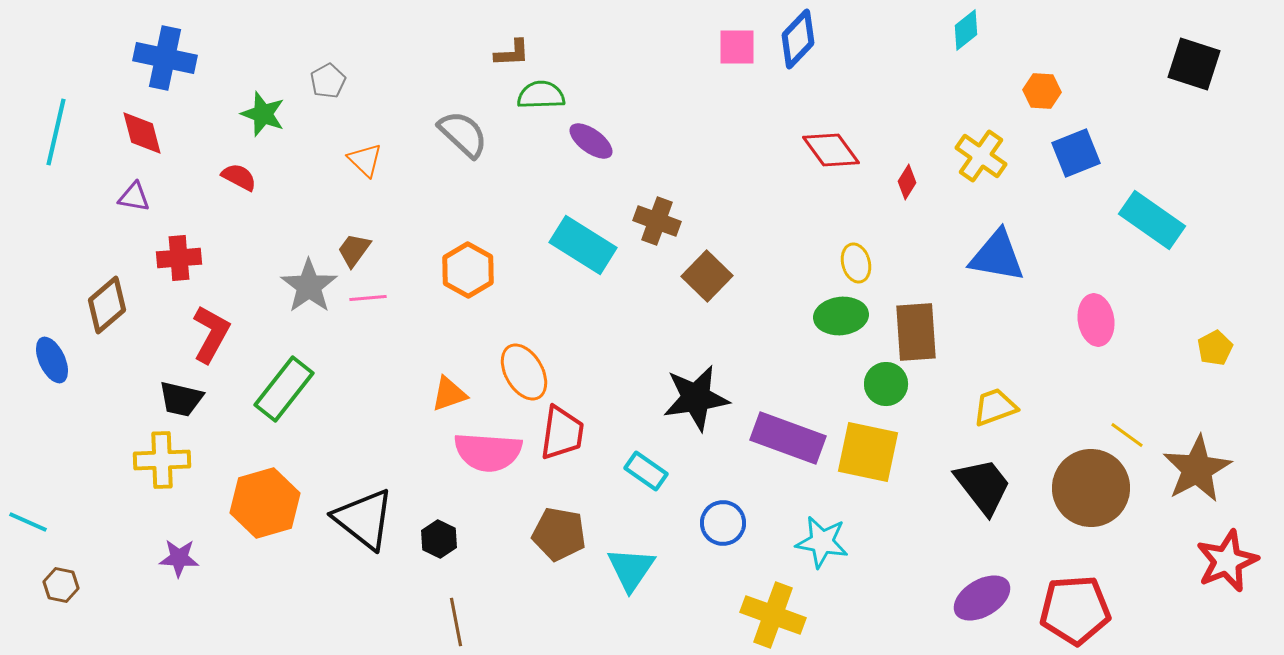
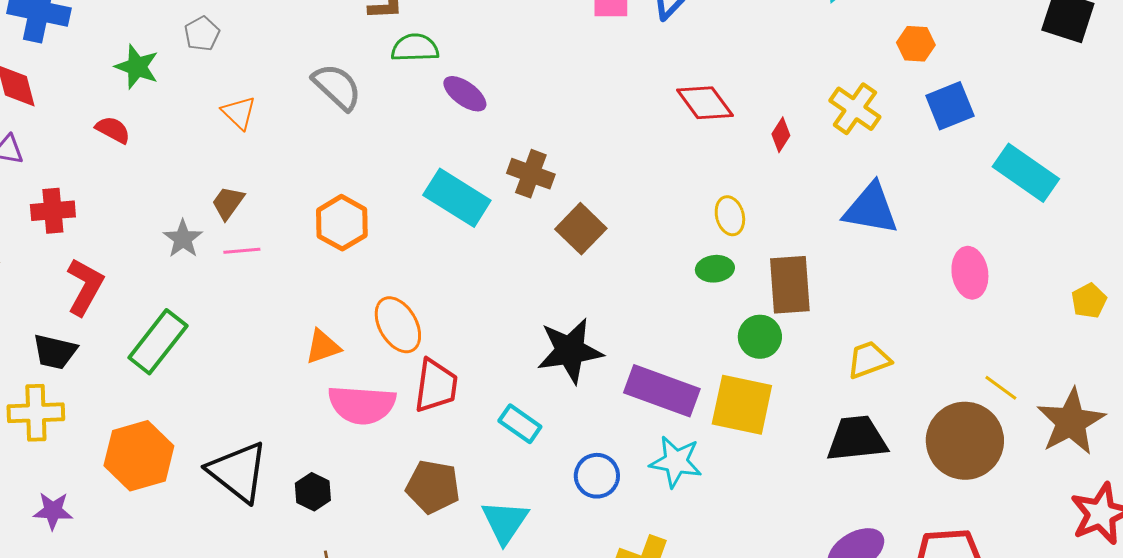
gray star: (309, 286) -> (183, 239), size x0.7
green ellipse: (841, 316) -> (715, 269), size x0.7
black trapezoid: (983, 486) -> (857, 439), turned -58
cyan star: (822, 542) -> (676, 462), moved

